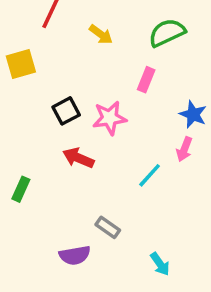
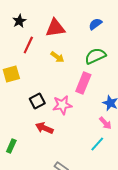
pink rectangle: (146, 80) -> (83, 83), size x1.5
pink arrow: (184, 149) -> (105, 123), turned -64
cyan line: (150, 175) -> (97, 144), moved

